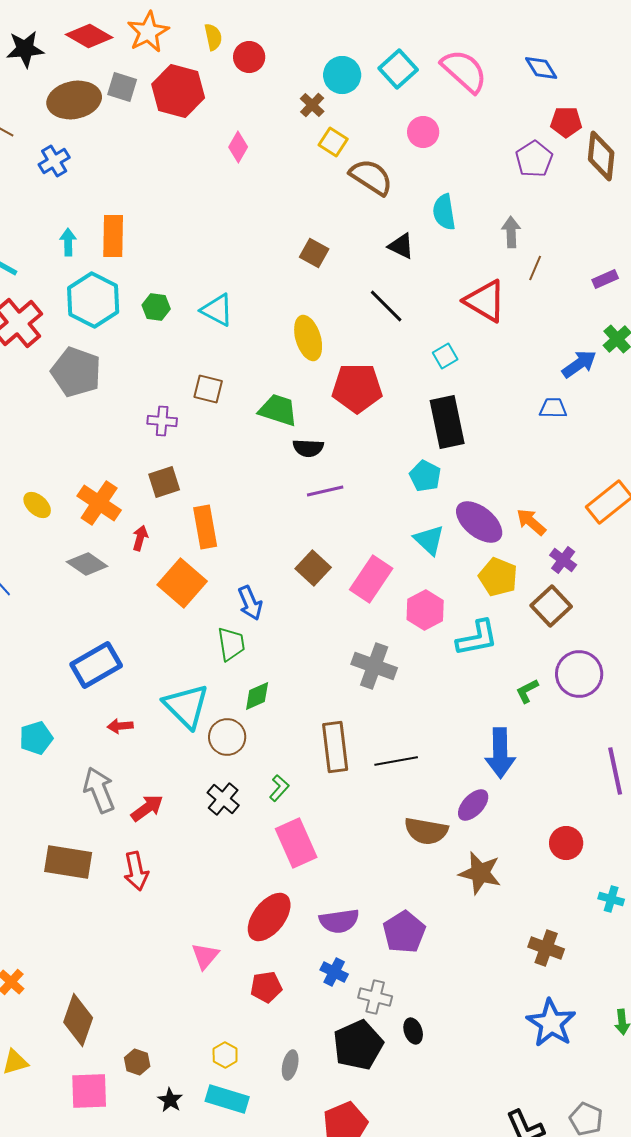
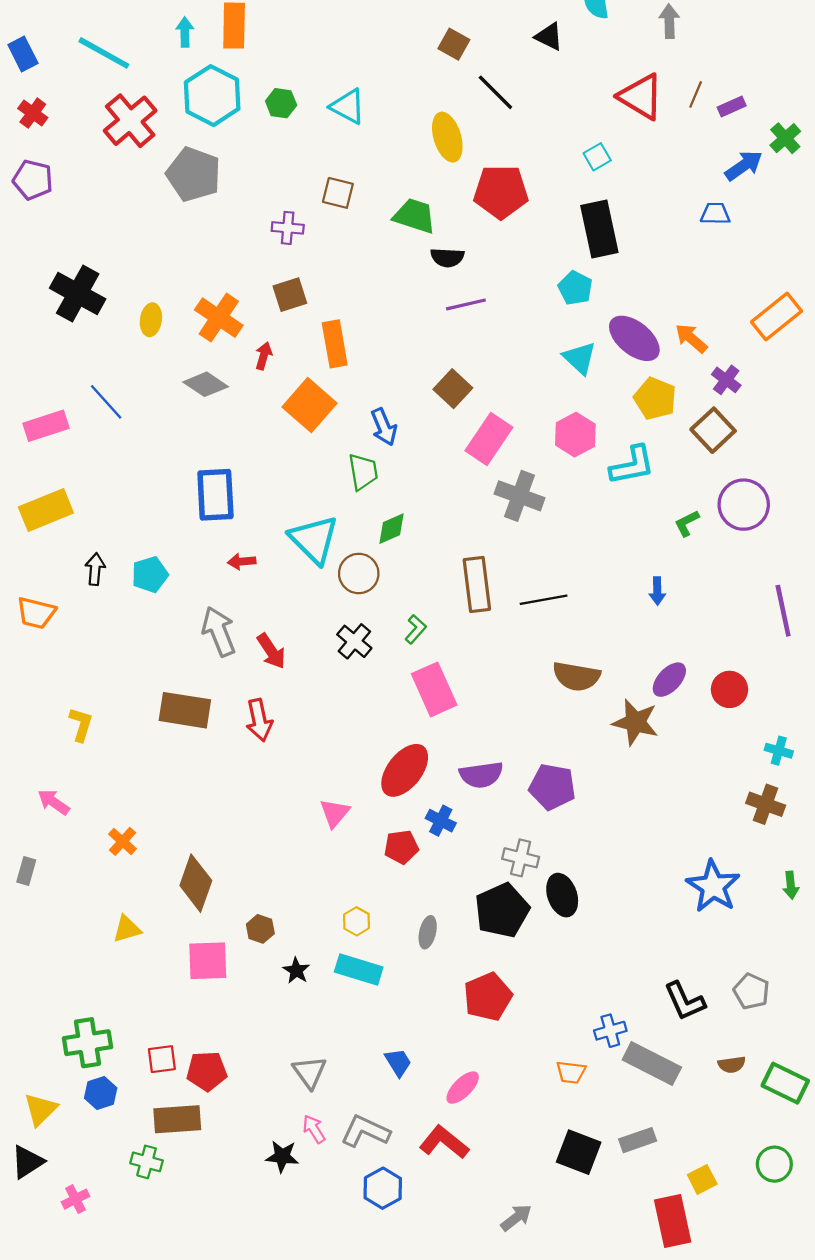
brown line: (535, 268) -> (696, 94), moved
purple rectangle: (605, 279) -> (732, 106), moved
black line: (386, 306) -> (495, 92), moved
yellow ellipse: (37, 505) -> (151, 320), turned 56
pink rectangle: (371, 579) -> (489, 439), moved
blue rectangle: (96, 665) -> (215, 495), turned -63
blue arrow: (500, 753) -> (657, 591), size x0.5
purple ellipse: (473, 805) -> (669, 680), moved
red arrow: (147, 808) -> (271, 651), turned 92
purple pentagon: (404, 932) -> (552, 787), turned -30
brown cross: (546, 948) -> (766, 804), moved
blue cross: (334, 972) -> (441, 821), moved
black ellipse: (413, 1031) -> (562, 895), size x1.5

